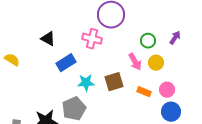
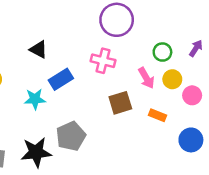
pink cross: (92, 39) -> (103, 61), moved
cyan star: (86, 83) -> (35, 99), moved
pink circle: (167, 90) -> (192, 95), moved

